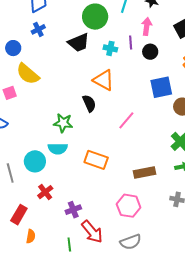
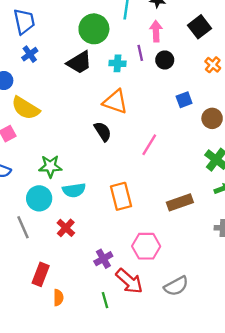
blue square: (161, 87) -> (184, 100), size x0.6
green star: (63, 123) -> (50, 166), moved
orange rectangle: (96, 160) -> (121, 196), turned 65
cyan circle: (35, 161) -> (39, 198), moved
red cross: (45, 192) -> (66, 228), moved
pink hexagon: (129, 206) -> (146, 246), moved

